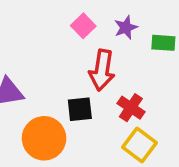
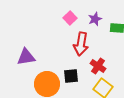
black square: (80, 109) -> (71, 76), moved

